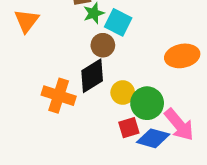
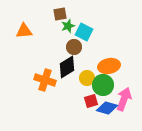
orange triangle: (27, 21) -> (24, 31), turned 48
orange ellipse: (182, 56) -> (109, 66), moved
pink arrow: (179, 125) -> (124, 99), turned -120

